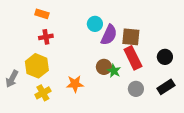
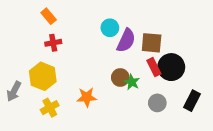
orange rectangle: (42, 14) -> (49, 16), turned 32
black circle: (165, 57) -> (171, 67), moved, size x1.5
red rectangle: (133, 58) -> (154, 67), size x0.7
black rectangle: (166, 87) -> (192, 101), turned -30

